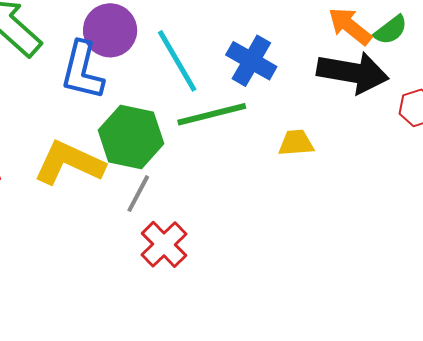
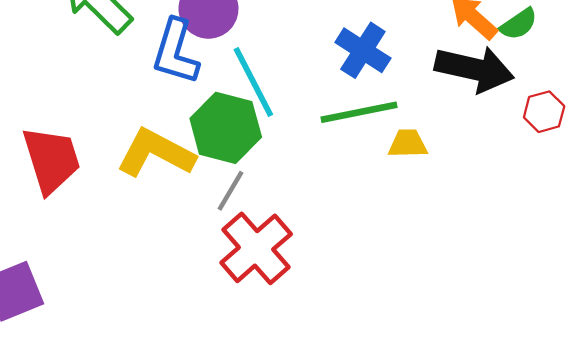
cyan line: (177, 61) -> (253, 82), moved
green line: (212, 114) -> (359, 112), moved
red cross: (164, 244) -> (256, 248), size x1.4

